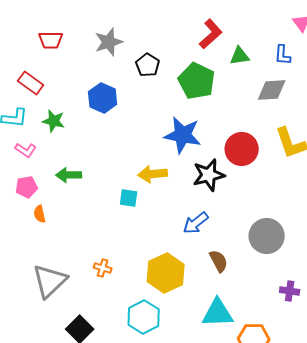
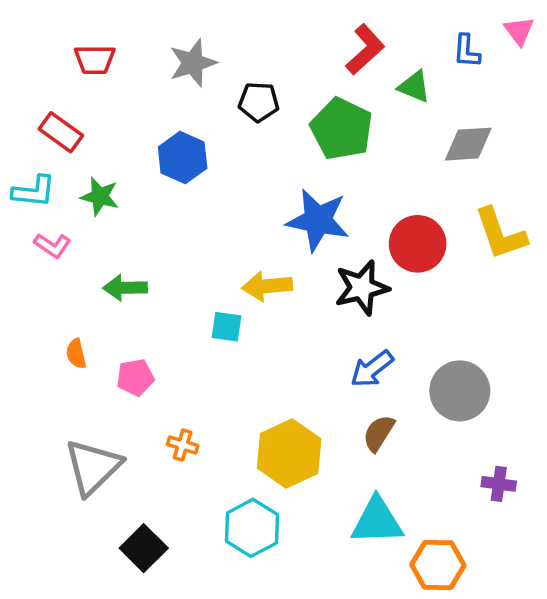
blue L-shape: (283, 55) -> (467, 51), moved
green triangle: (240, 56) -> (414, 87), turned 30
black pentagon: (148, 65) -> (259, 102), turned -30
pink pentagon: (27, 187) -> (135, 377), moved
blue arrow: (196, 223) -> (372, 369), moved
brown semicircle: (219, 261) -> (379, 433), turned -120

